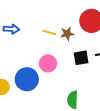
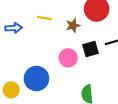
yellow line: (49, 32) -> (44, 18), moved
pink circle: (48, 63) -> (68, 58), moved

